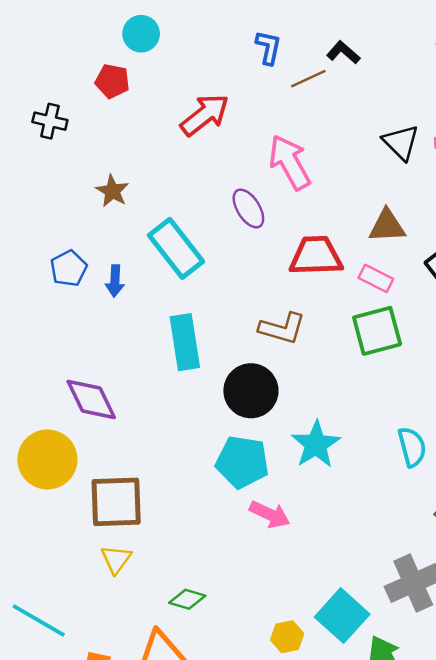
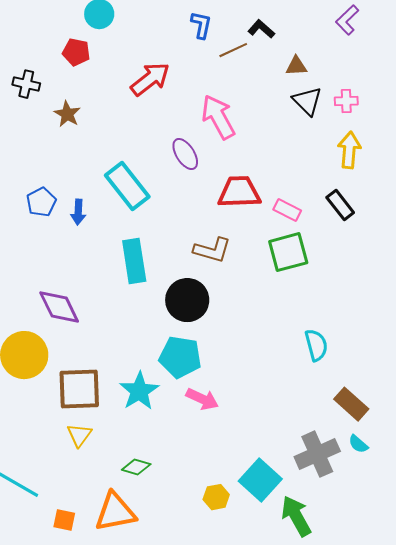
brown star: (112, 191) -> (67, 114), moved
brown triangle: (387, 226) -> (296, 66), moved, size x0.7
cyan star: (316, 444) -> (139, 391), moved

